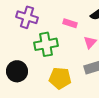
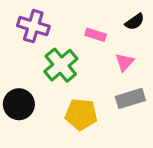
green cross: (46, 44) -> (61, 65), turned -30

